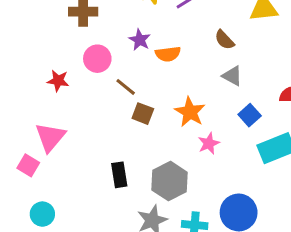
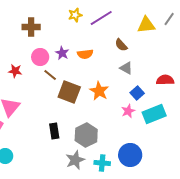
purple star: (140, 40) -> (62, 53), moved
brown line: (126, 87) -> (50, 75), moved
brown square: (143, 114) -> (69, 92), size x1.6
pink star: (209, 143) -> (128, 111), moved

